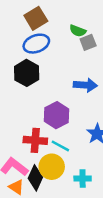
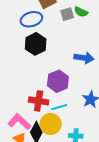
gray square: (88, 42) -> (67, 14), moved
blue ellipse: (36, 44) -> (31, 19), moved
cyan line: (60, 146) -> (59, 107), turned -49

